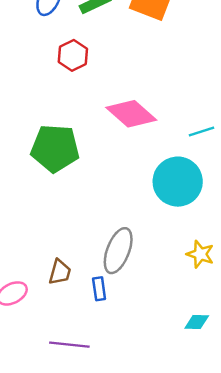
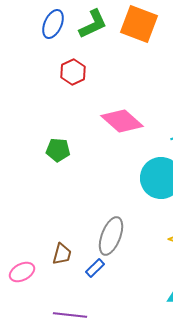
green pentagon: (55, 148) -> (58, 150), size x0.6
blue rectangle: (99, 289) -> (95, 268), turned 54

